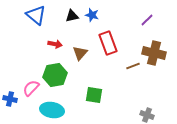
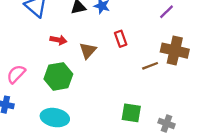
red rectangle: (108, 43) -> (121, 39), size x0.6
pink semicircle: (31, 88) -> (16, 74), moved
green square: (94, 95) -> (131, 113), moved

